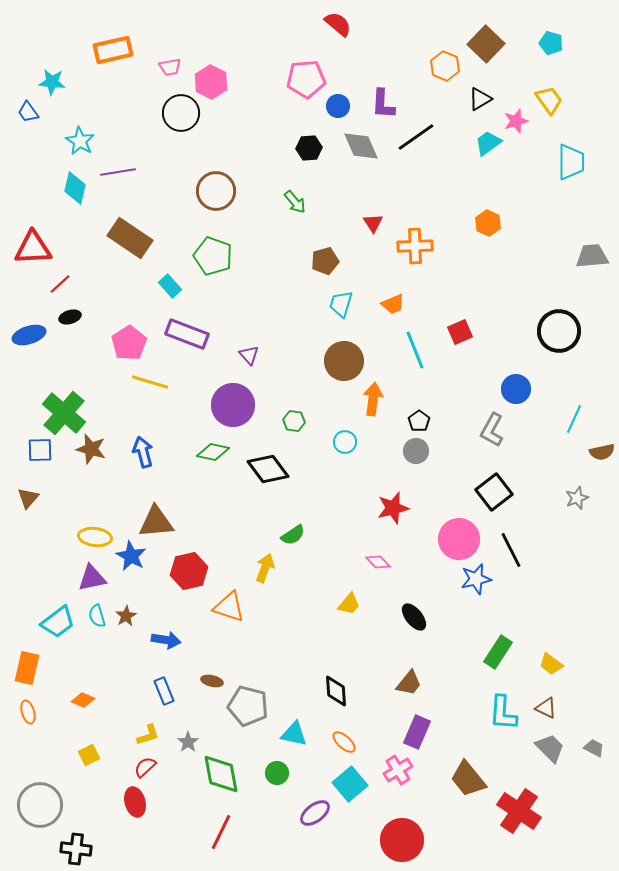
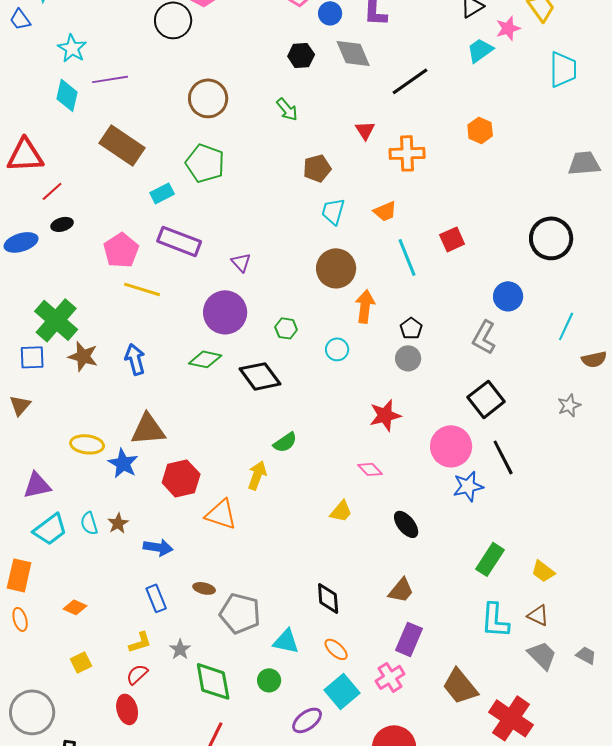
black line: (416, 137) -> (410, 81), moved
cyan rectangle: (170, 286) -> (162, 193), turned -75
purple triangle: (92, 578) -> (37, 485), moved

